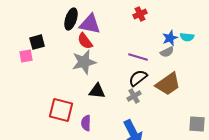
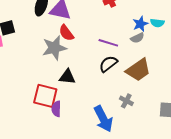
red semicircle: (85, 41) -> (66, 33), moved
gray cross: (134, 96) -> (126, 101), moved, turned -32
red square: (61, 110) -> (45, 96), moved

